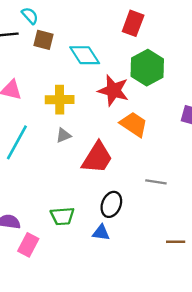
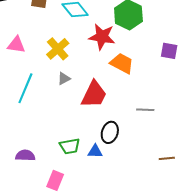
yellow cross: (60, 100) -> (58, 49), turned -35
blue triangle: (101, 233) -> (95, 151), moved
pink rectangle: (28, 245) -> (55, 180), moved

